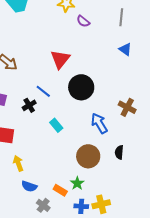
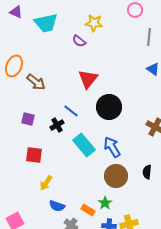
purple semicircle: (83, 21) -> (79, 41), moved
blue arrow: (99, 123) -> (112, 147), moved
cyan rectangle: (56, 125) -> (84, 145), size x1.6
yellow arrow: (18, 163) -> (46, 183), turned -126

